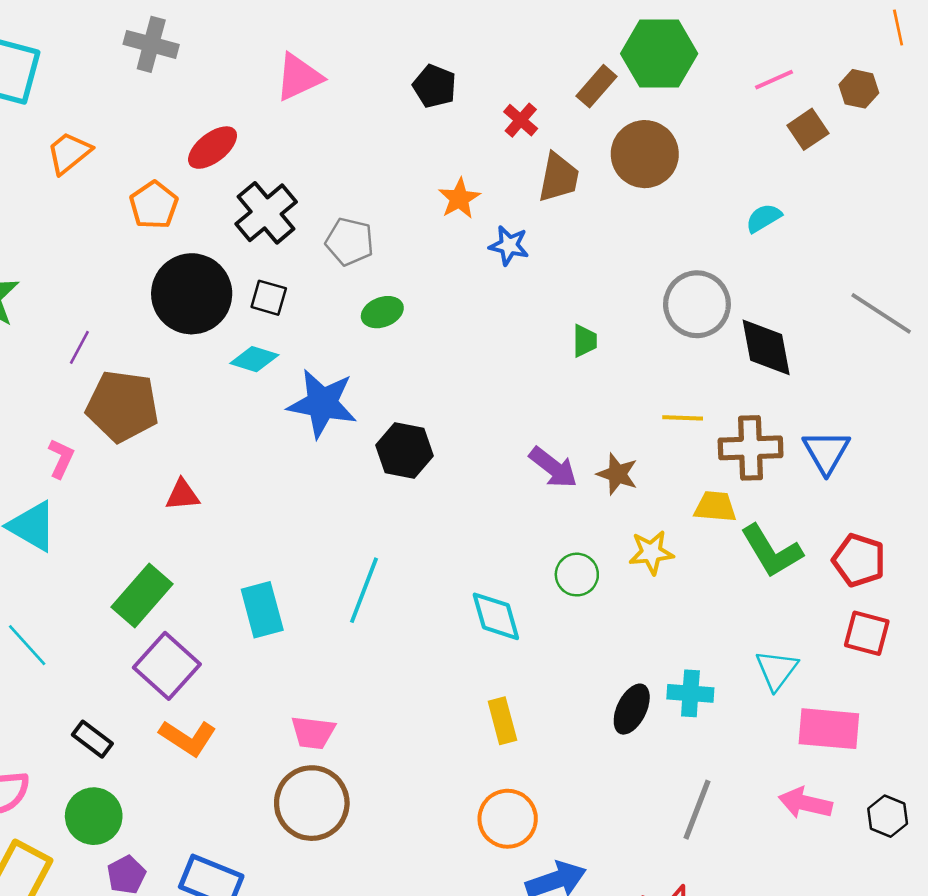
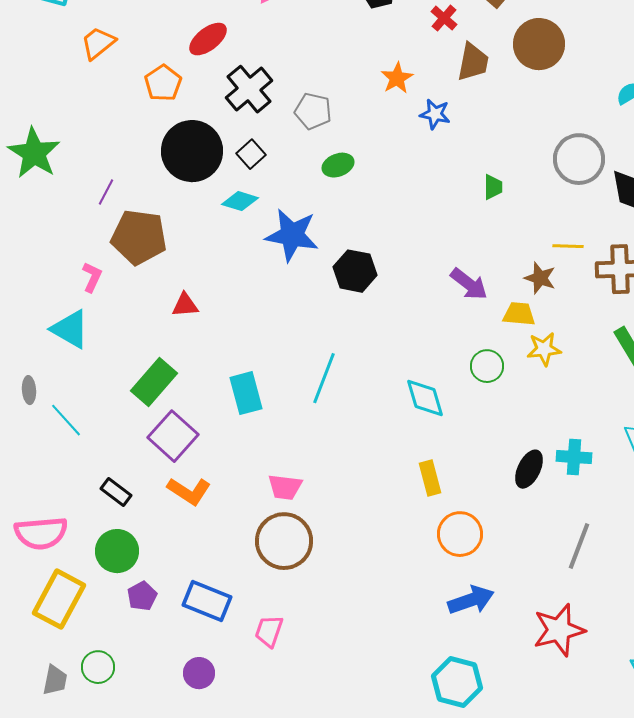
black square: (269, 298) -> (251, 154), turned 32
brown star: (617, 474) -> (540, 278), moved
yellow trapezoid: (715, 507) -> (519, 314), moved
orange circle: (508, 819) -> (460, 534), moved

